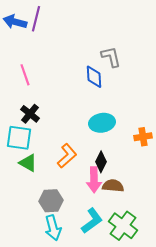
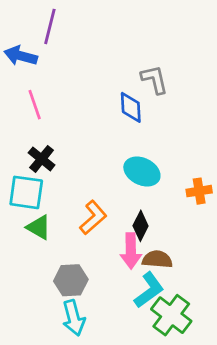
blue arrow: (15, 22) -> (21, 56), moved
cyan ellipse: (102, 123) -> (142, 171), turned 35
cyan L-shape: (92, 221) -> (149, 290), moved

